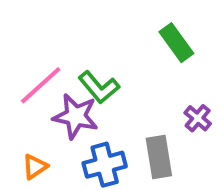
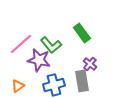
green rectangle: (176, 43) -> (82, 33), moved
purple cross: (198, 118) -> (90, 64), moved

